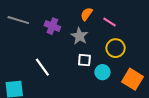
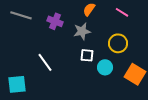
pink line: (109, 22) -> (122, 12), moved
gray star: (79, 36) -> (82, 31), turned 30

